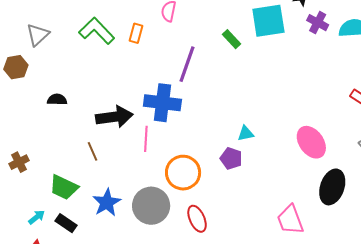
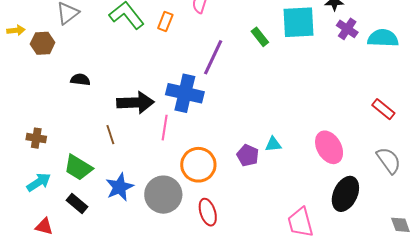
cyan triangle: (246, 133) -> (273, 144), moved
brown cross: (19, 162) -> (36, 138), turned 30
cyan arrow: (37, 217) -> (39, 182), moved, size x1.4

